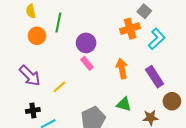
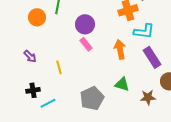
cyan L-shape: (157, 39) -> (144, 31), moved, turned 50
purple arrow: (30, 76) -> (30, 56), size x0.6
yellow line: (59, 87) -> (59, 67), turned -64

